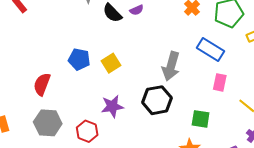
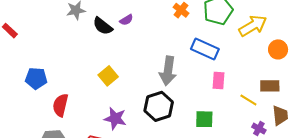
blue pentagon: (79, 59) -> (36, 78), moved
red semicircle: (42, 84) -> (60, 105), moved
purple star: (112, 106) -> (115, 119), turned 30

